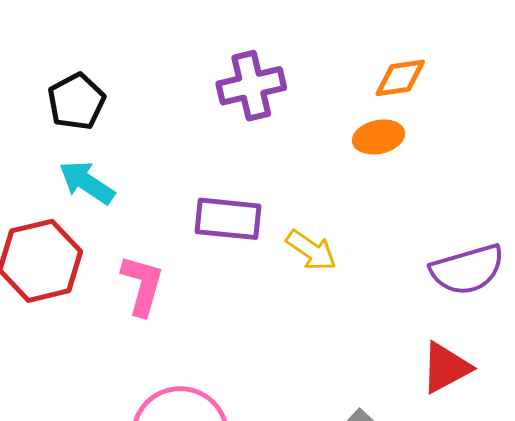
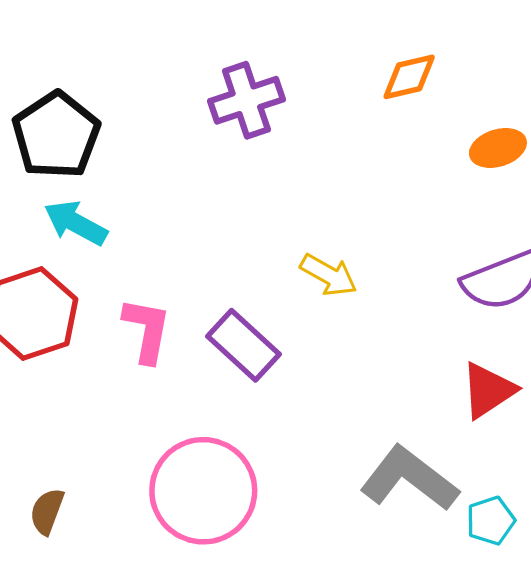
black pentagon: (76, 102) -> (56, 135), size x1.4
orange ellipse: (379, 137) -> (498, 148), moved
purple rectangle: (228, 219) -> (243, 345), moved, turned 42

